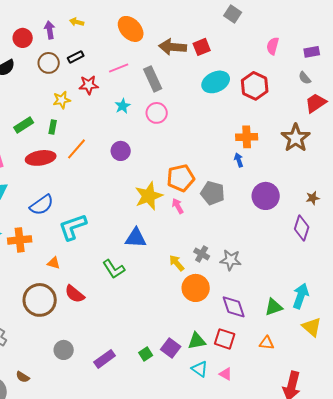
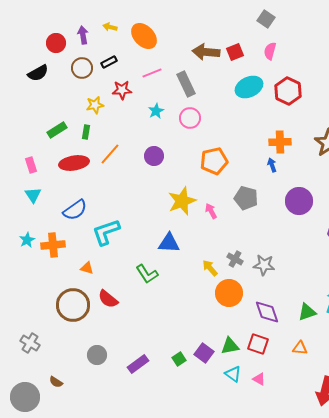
orange ellipse: (131, 29) -> (144, 36), moved
pink semicircle: (273, 46) -> (270, 51), moved
orange pentagon: (181, 178) -> (214, 161), moved

